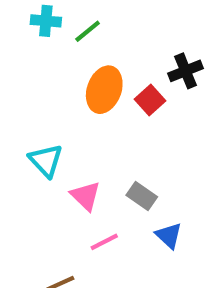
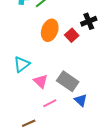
cyan triangle: (46, 161) -> (22, 64), turned 36
gray rectangle: (142, 196) -> (68, 81), size x1.5

